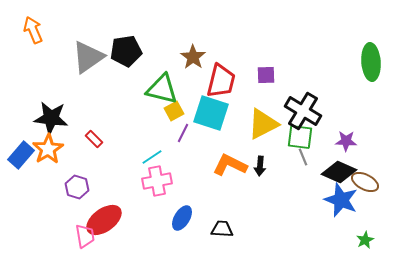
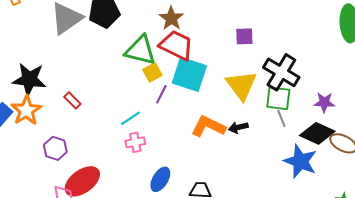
red trapezoid: (221, 81) -> (176, 45), moved, turned -78
yellow triangle: (263, 124) -> (241, 85), turned -40
black arrow: (260, 166) -> (238, 127), turned 72
pink cross: (157, 181) -> (135, 142), size x0.7
blue star: (341, 200) -> (300, 161), moved

